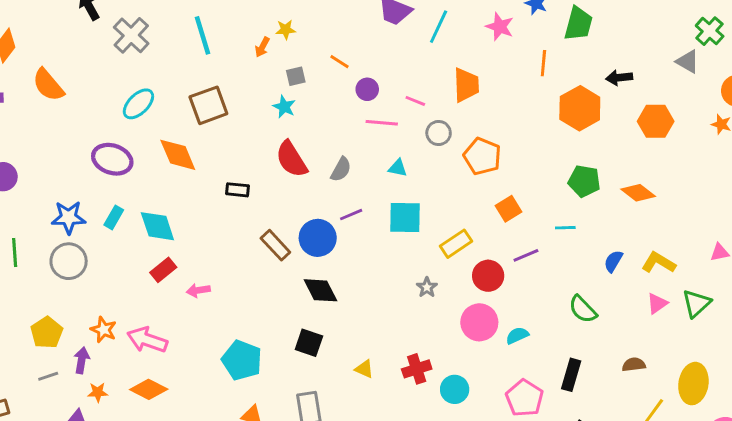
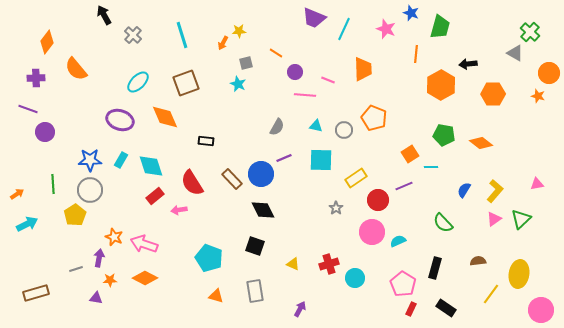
gray cross: (131, 35) -> (133, 35), size x0.7
gray circle: (439, 133) -> (344, 130), moved
red semicircle: (291, 159) -> (192, 183), moved
orange square: (508, 209) -> (410, 154), moved
yellow L-shape: (659, 263) -> (495, 191), turned 100
yellow pentagon: (47, 333) -> (75, 215), moved

